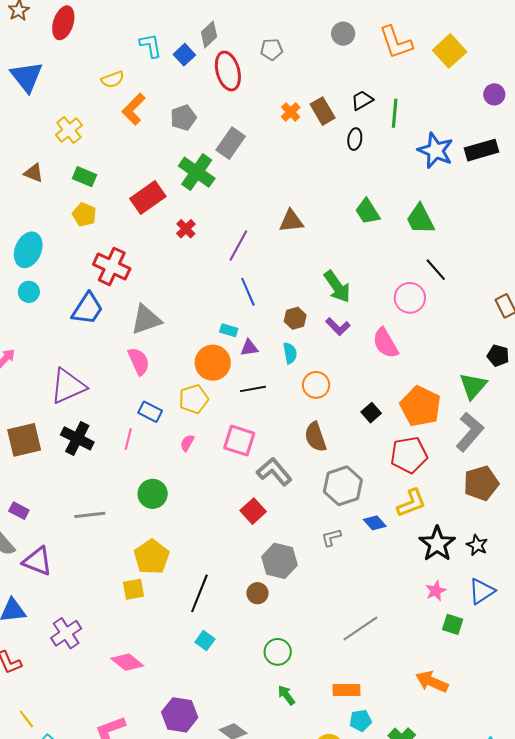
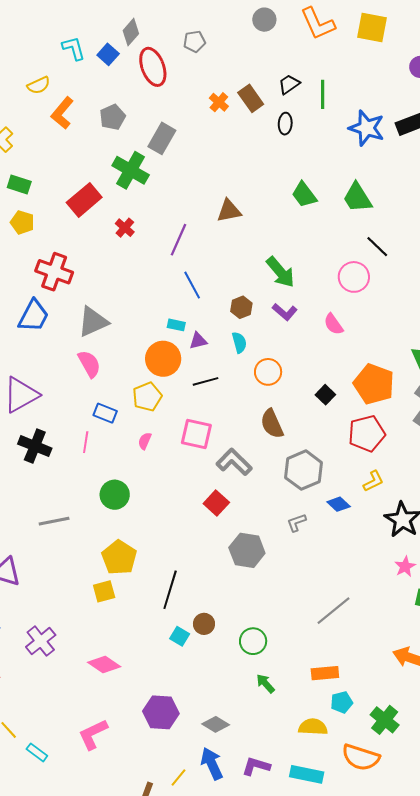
yellow square: (450, 51) -> (372, 28), turned -32
pink semicircle: (385, 343) -> (333, 324), size x0.7
yellow L-shape: (411, 503) -> (373, 481), size x0.7
brown circle: (257, 593) -> (204, 624), moved

